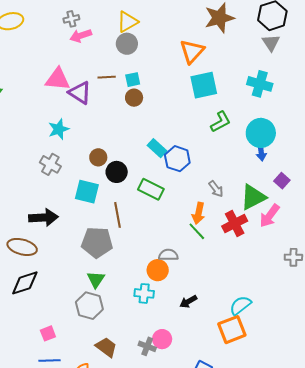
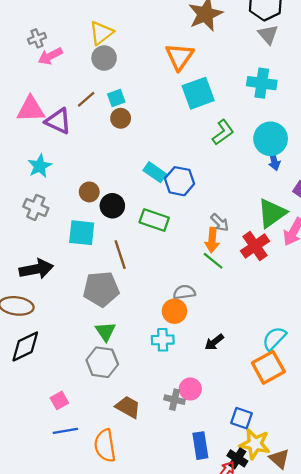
brown line: (107, 77) -> (86, 99), turned -30
gray arrow: (216, 189) -> (220, 222), moved

